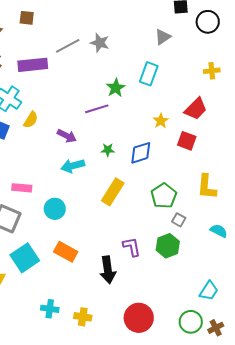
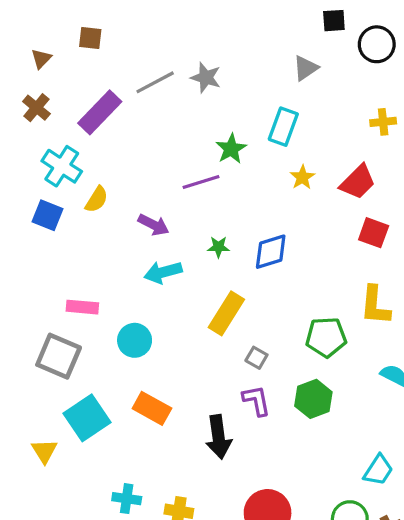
purple rectangle: (33, 65) -> (100, 112), turned -40
yellow star: (161, 121) -> (302, 177), moved
red square: (187, 141) -> (374, 233), moved
green pentagon: (164, 196) -> (326, 337), moved, turned 30
gray square: (179, 220) -> (256, 358), moved

